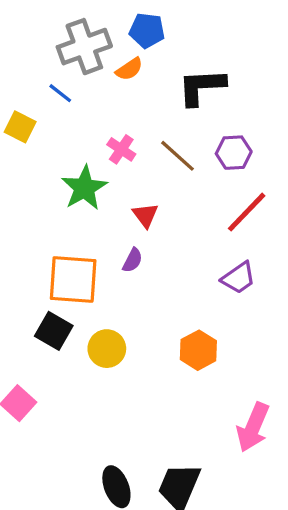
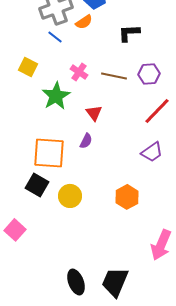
black L-shape: (202, 87) -> (129, 33), size x0.7
blue line: (60, 93) -> (55, 37), moved
yellow square: (20, 127) -> (28, 67), moved
brown line: (177, 156) -> (114, 76), turned -30

